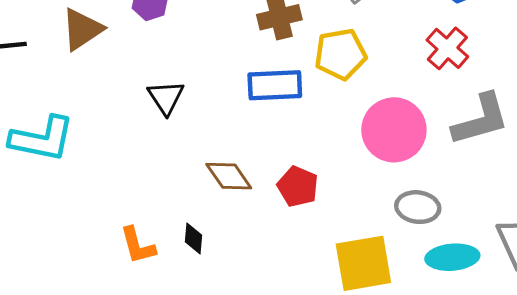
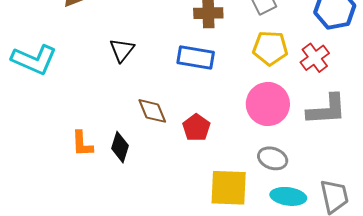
yellow pentagon: (340, 54) -> (270, 48), moved
black diamond: (193, 238) -> (120, 147), size x1.4

